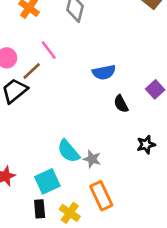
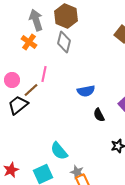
pink line: (49, 50) -> (44, 74), turned 49
gray star: (92, 159) -> (77, 172), moved

